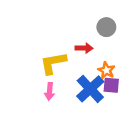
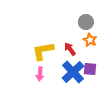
red arrow: (84, 48) -> (70, 49), moved, turned -128
orange star: (106, 70) -> (90, 40), moved

